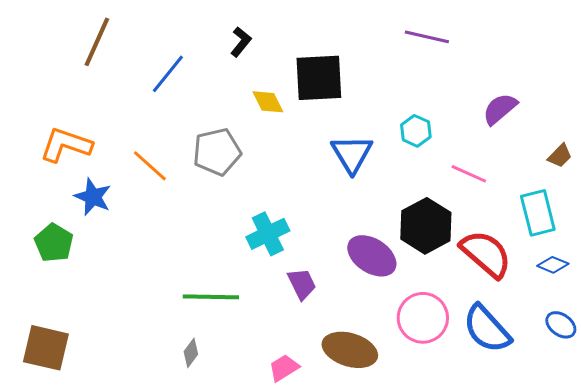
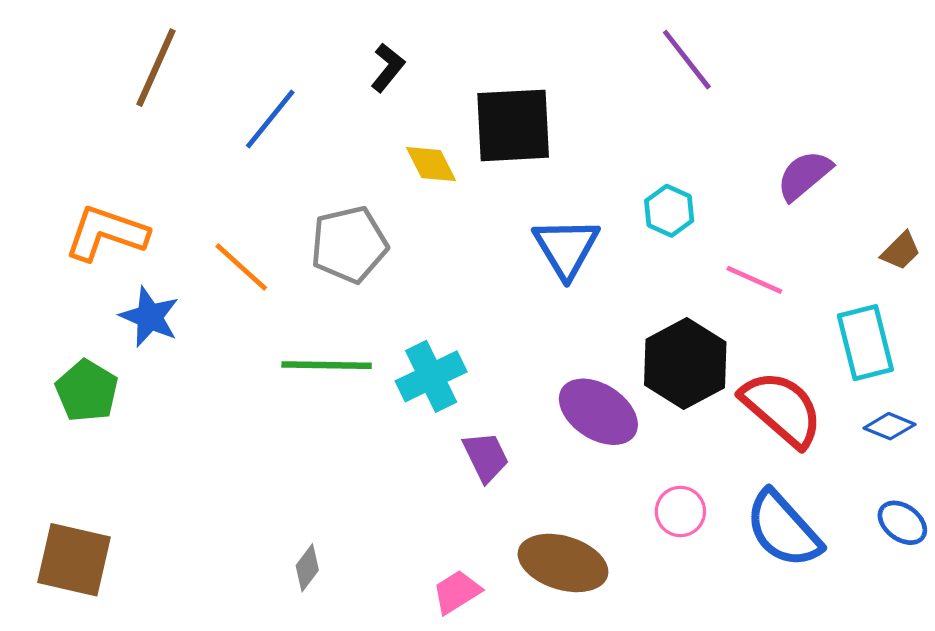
purple line: (427, 37) -> (687, 60), turned 39
green line: (211, 297) -> (327, 365), moved
pink circle: (423, 318) -> (680, 511), size x0.6

